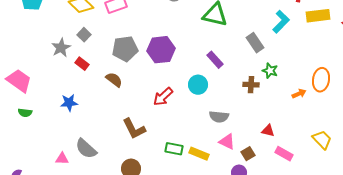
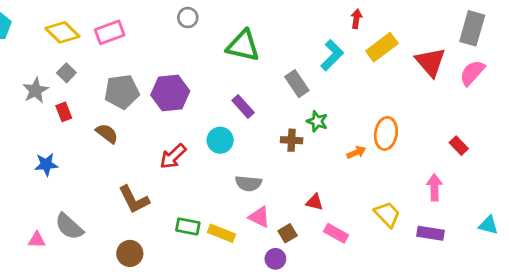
yellow rectangle: (318, 16) -> (382, 47), turned -30
red rectangle: (82, 64) -> (64, 112), turned 32

